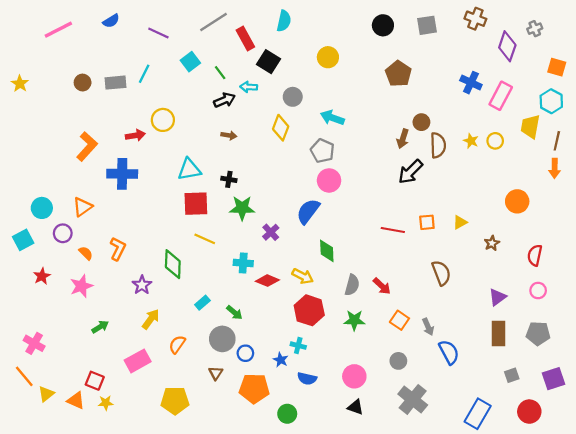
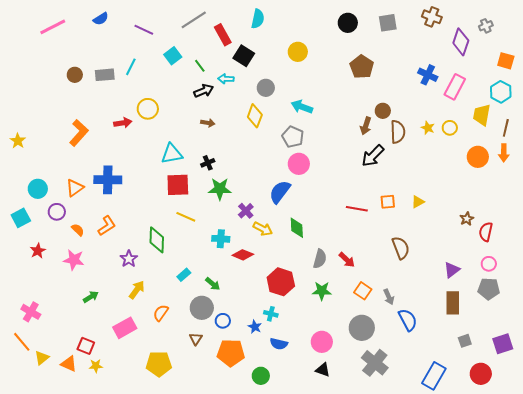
yellow star: (20, 84) -> (18, 141), moved
blue cross: (122, 174) -> (108, 180), moved
black cross: (229, 179) -> (208, 163), turned -32
orange circle: (517, 201) -> (478, 157), moved
brown star: (492, 243) -> (467, 219), moved
orange L-shape: (118, 249) -> (107, 226), turned 30
yellow arrow: (303, 276) -> (263, 229), moved
pink star: (81, 286) -> (74, 260), turned 30
gray pentagon: (538, 333) -> (489, 289), moved
gray circle: (398, 361) -> (362, 328), size x1.6

